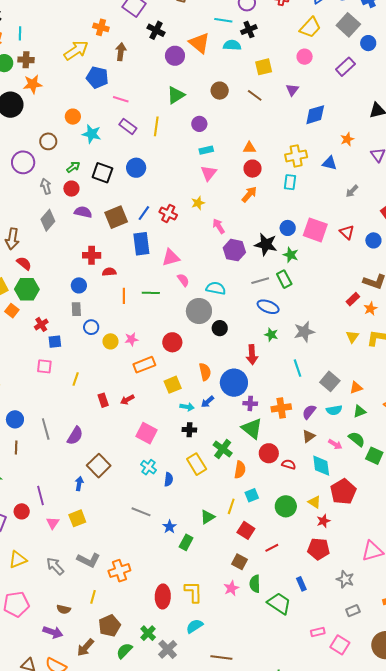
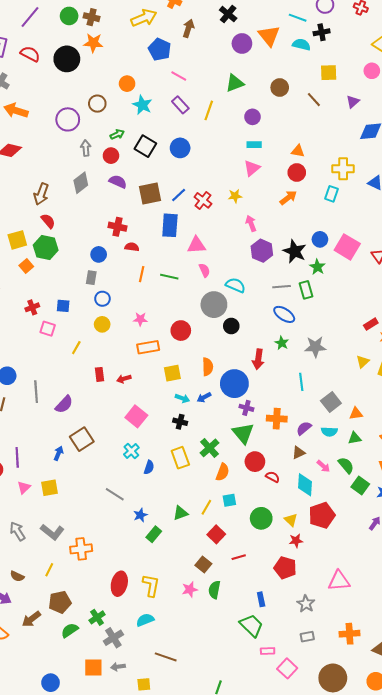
red cross: (41, 324) -> (32, 307), moved
yellow circle: (110, 341) -> (102, 324), moved
green trapezoid: (279, 603) -> (251, 626), moved

